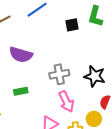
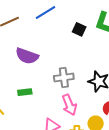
black square: (72, 25) -> (79, 29), turned 32

